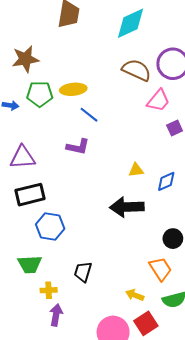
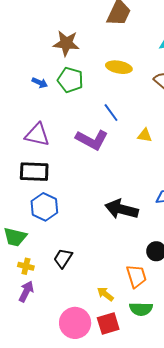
yellow ellipse: (73, 89) -> (119, 67), moved
purple L-shape: (78, 147) -> (92, 140), size x1.4
yellow triangle: (136, 170) -> (145, 135), moved

